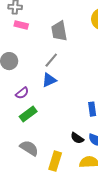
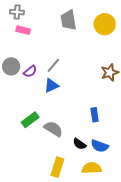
gray trapezoid: (59, 31) -> (68, 20), moved
purple semicircle: (22, 93) -> (30, 71), moved
gray semicircle: (29, 148) -> (53, 129), moved

